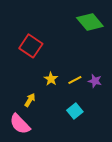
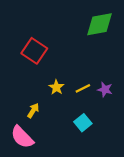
green diamond: (90, 22) -> (99, 24), turned -60

